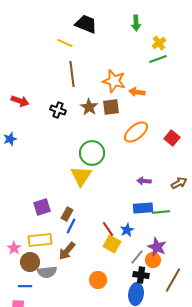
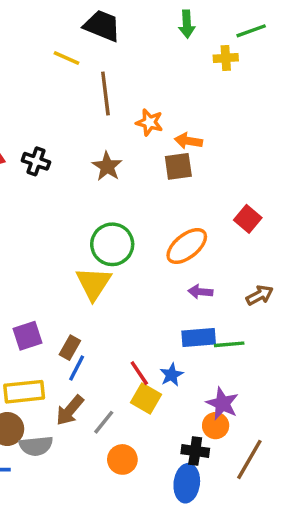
yellow cross: (159, 43) -> (226, 58), turned 32
green line: (158, 59) -> (251, 31), moved
brown line: (72, 74) -> (105, 94), moved
orange star: (114, 81) -> (149, 122), size x0.7
brown square: (111, 107) -> (178, 166), moved
black cross: (58, 110) -> (36, 161), moved
orange ellipse: (136, 132) -> (187, 246), moved
gray line: (137, 257) -> (104, 422), moved

